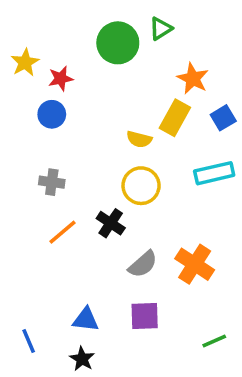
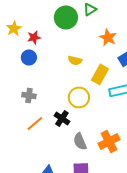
yellow rectangle: (175, 118) -> (100, 74), moved
yellow semicircle: (139, 139) -> (75, 60), moved
gray semicircle: (143, 264) -> (80, 141), turned 108
orange cross: (195, 264) -> (109, 141), turned 30

